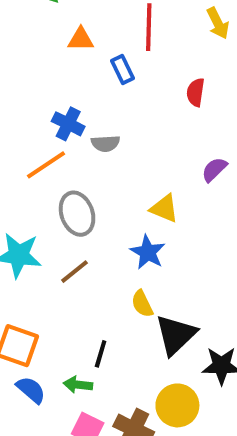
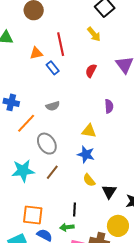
orange triangle: (81, 39) -> (36, 53), moved
red semicircle: (195, 92) -> (91, 71), turned 32
blue cross: (68, 124) -> (11, 102), moved
purple semicircle: (214, 170) -> (109, 106), turned 144
black triangle: (176, 335) -> (109, 192), size x0.7

